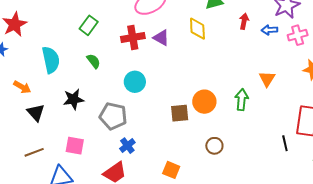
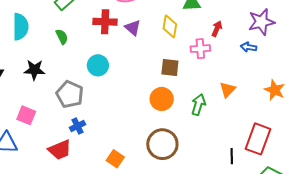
blue arrow: (269, 30) -> (249, 47), moved
pink cross: (298, 35) -> (200, 49), moved
brown square: (180, 113) -> (170, 67), moved
brown circle: (214, 146) -> (162, 144), size x1.8

